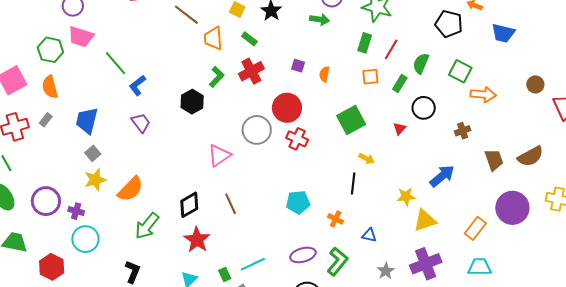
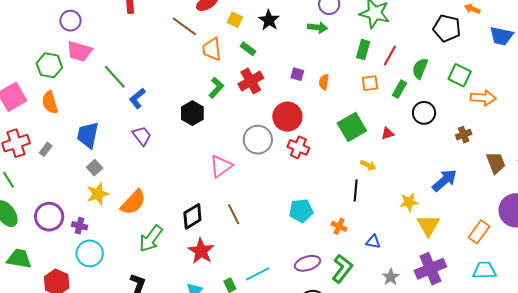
gray rectangle: (46, 120) -> (46, 149), moved
red triangle: (400, 129) -> (388, 133), moved, turned 32
yellow triangle: (425, 220) -> (428, 225), turned -40

